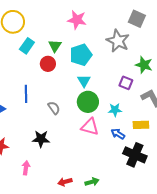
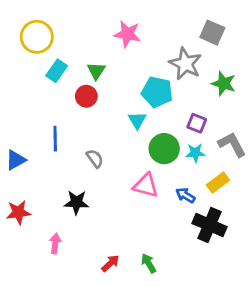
cyan pentagon: (81, 55) -> (157, 92), moved, turned 30
green star: (144, 65) -> (224, 84), moved
green circle: (88, 102) -> (164, 149), moved
cyan star: (115, 110) -> (195, 153), moved
yellow rectangle: (141, 125) -> (218, 183), turned -35
red arrow: (65, 182) -> (110, 263), turned 152
green arrow: (92, 182) -> (149, 263), turned -104

